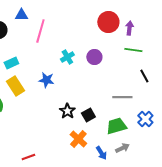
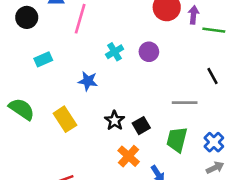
green line: (133, 50) -> (214, 30), moved
yellow rectangle: (15, 86) -> (65, 119), moved
blue cross: (145, 119) -> (214, 142), moved
green trapezoid: (116, 126) -> (177, 140), turned -60
gray arrow: (122, 148) -> (215, 168), moved

